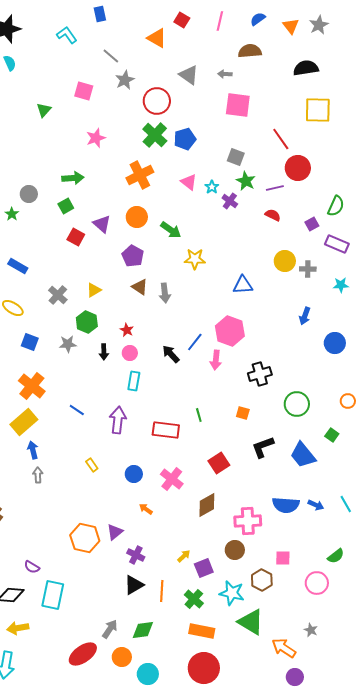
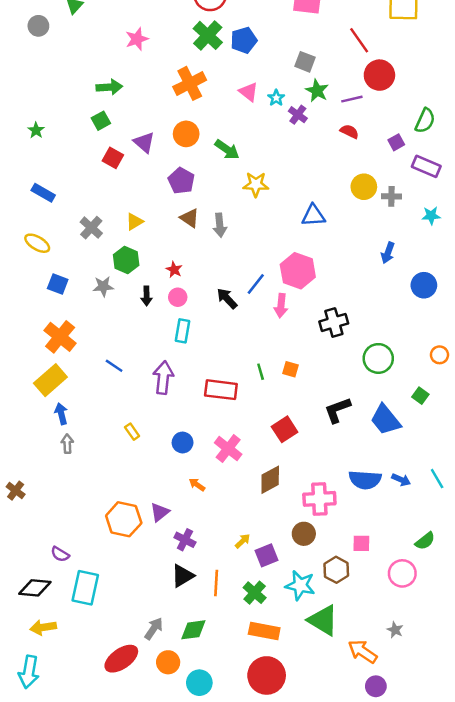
gray circle: (29, 194) -> (38, 26), moved
orange square: (243, 413) -> (291, 369), moved

